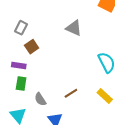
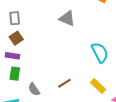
gray rectangle: (21, 28) -> (15, 18), turned -32
brown square: (32, 47) -> (16, 38), moved

